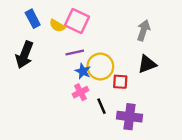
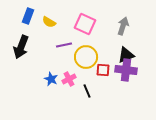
blue rectangle: (33, 19) -> (28, 16), turned 49
pink square: (77, 21) -> (85, 24), moved
blue star: (83, 71) -> (51, 79), moved
purple cross: (130, 117) -> (126, 70), moved

